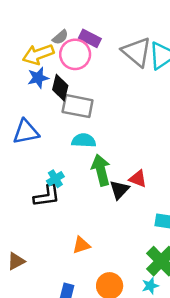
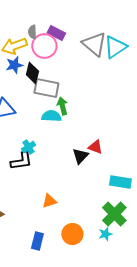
gray semicircle: (60, 37) -> (32, 32), turned 128
green arrow: (101, 170) -> (62, 106), moved, size x0.7

